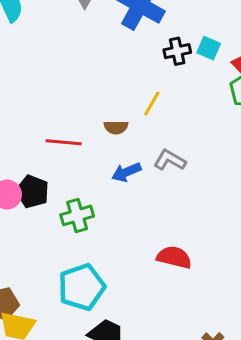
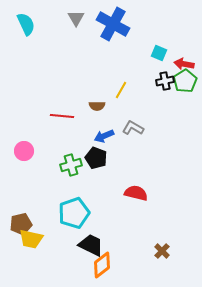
black cross: (177, 51) -> (165, 81), moved
black pentagon: (32, 192) -> (96, 158), moved

